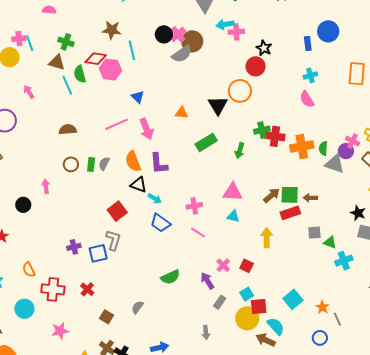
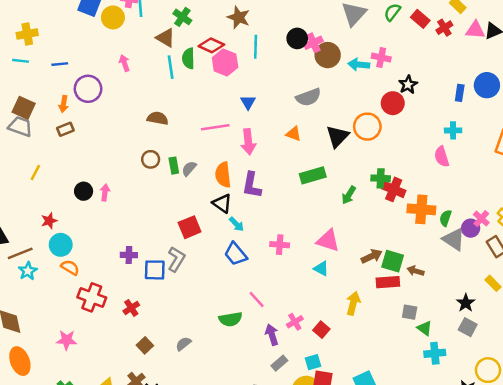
cyan arrow: (225, 24) -> (359, 65), moved
gray semicircle: (182, 54) -> (308, 97), moved
green rectangle: (91, 164) -> (174, 166), turned -32
pink arrow: (46, 186) -> (105, 192), moved
pink line: (198, 233) -> (257, 299), moved
orange semicircle: (29, 270) -> (70, 267), turned 133
cyan circle: (24, 309) -> (61, 245), moved
pink star: (60, 331) -> (67, 340), moved

